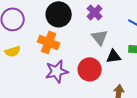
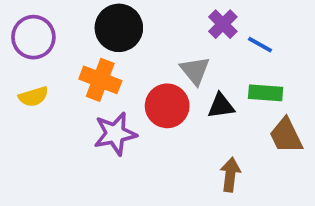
purple cross: (95, 12) -> (223, 24), moved
red circle: (90, 69) -> (167, 106), moved

